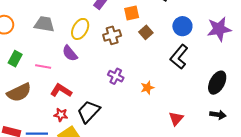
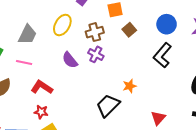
gray trapezoid: (44, 24) -> (27, 34), moved, turned 105
purple semicircle: (70, 53) -> (70, 60), moved
purple cross: (116, 76) -> (96, 54), moved
black trapezoid: (89, 112) -> (108, 105), moved

